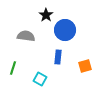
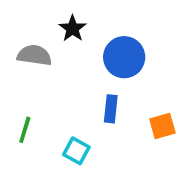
black star: (46, 15) -> (73, 29), moved
gray semicircle: (26, 36) -> (34, 55), moved

